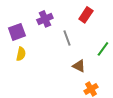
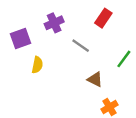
gray line: (67, 38) -> (81, 46), turned -35
yellow semicircle: (21, 54) -> (37, 65), moved

